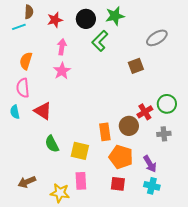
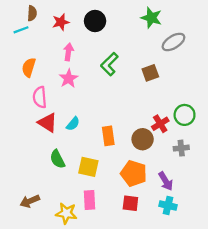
green star: (115, 16) -> (151, 18), moved, turned 30
green L-shape: (100, 41) -> (109, 64), moved
pink semicircle: (23, 88) -> (40, 97), moved
cyan semicircle: (15, 112) -> (73, 124), moved, turned -128
orange rectangle: (105, 132) -> (108, 136), moved

